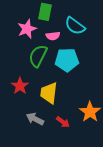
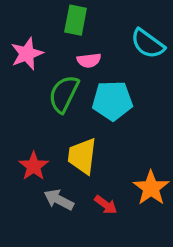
cyan semicircle: (75, 26) -> (148, 44), moved
pink star: (27, 29) -> (27, 54), moved
red star: (20, 86) -> (34, 166), moved

